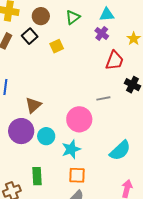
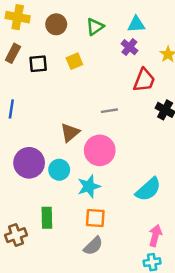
black square: (30, 36) -> (38, 64), moved, turned 35
gray line: (103, 98) -> (109, 111), moved
brown triangle: (33, 105) -> (70, 133), moved

